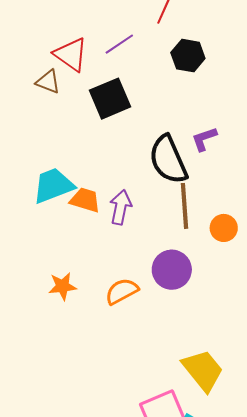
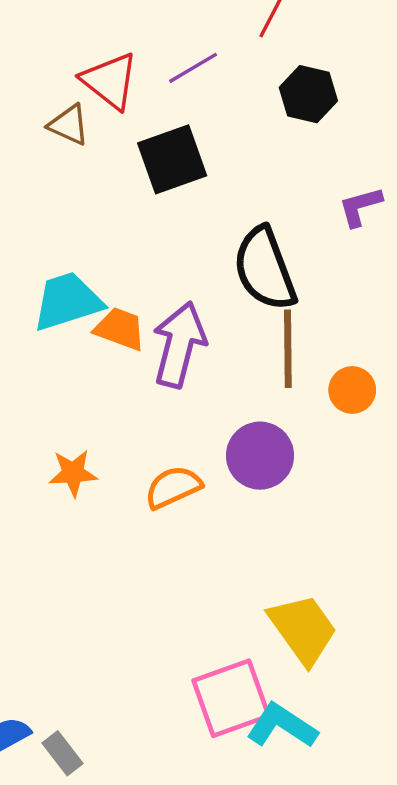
purple L-shape: (204, 139) -> (360, 207), moved
purple arrow: (121, 207) -> (179, 345), size x1.4

